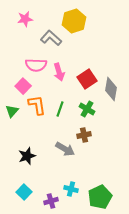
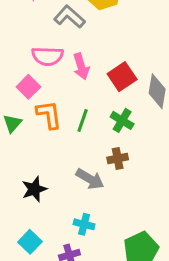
cyan cross: (71, 189) -> (84, 224), moved

